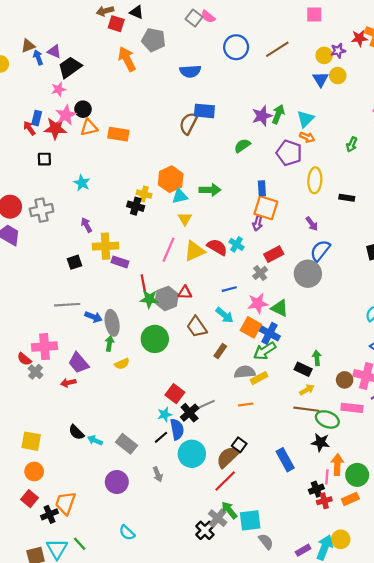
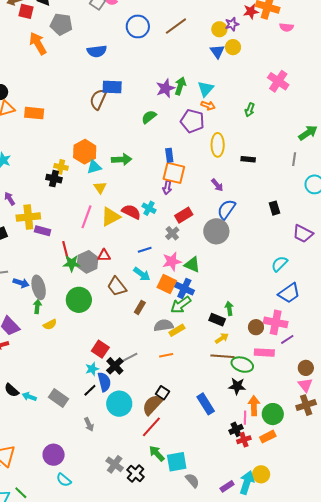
purple circle: (117, 482) -> (54, 455), moved
gray cross: (218, 518) -> (115, 464), moved

